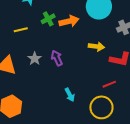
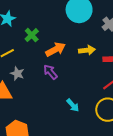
orange arrow: (69, 21) -> (56, 49), moved
gray star: (35, 59) -> (17, 73), moved

